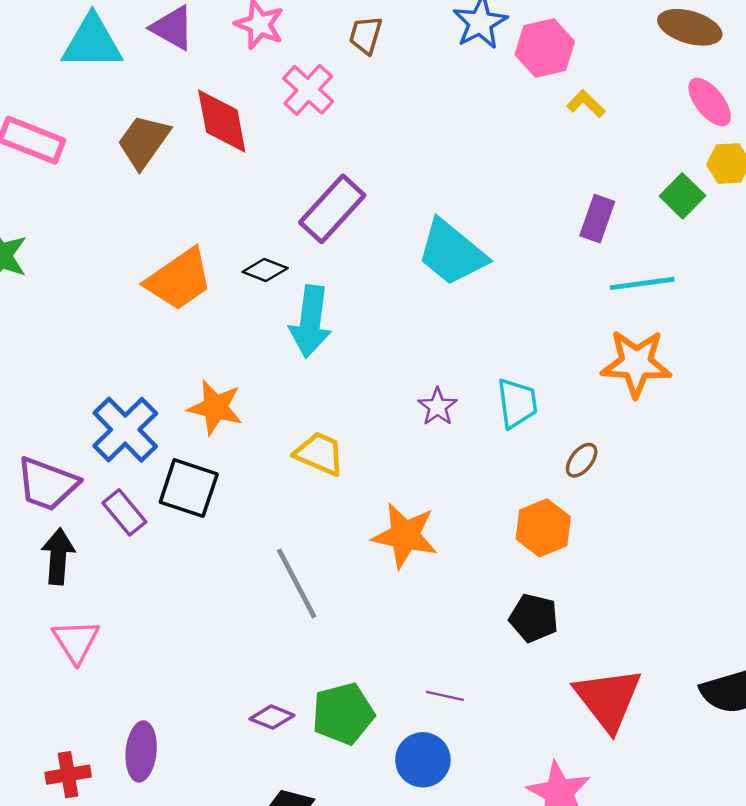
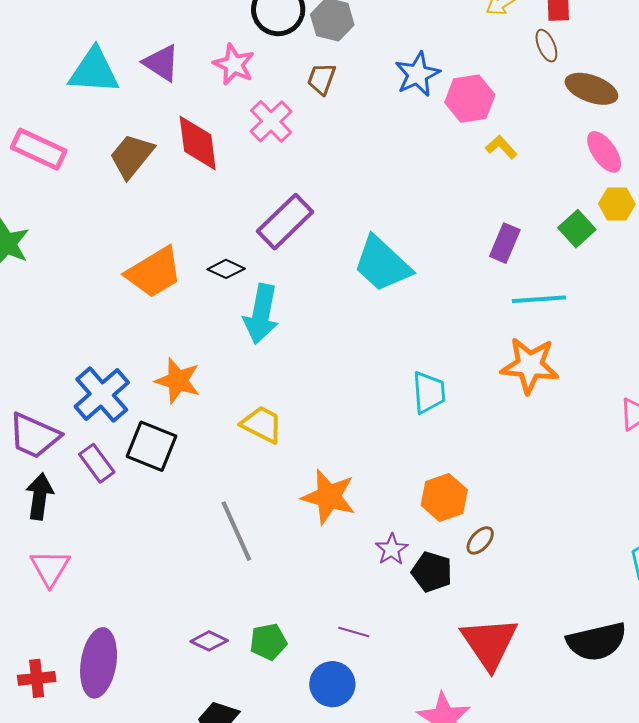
purple star: (437, 407) -> (392, 549), moved
brown ellipse: (582, 460) -> (480, 540), moved
green pentagon: (343, 714) -> (268, 642), size x0.7
purple ellipse: (141, 751) -> (99, 663), size x1.4

